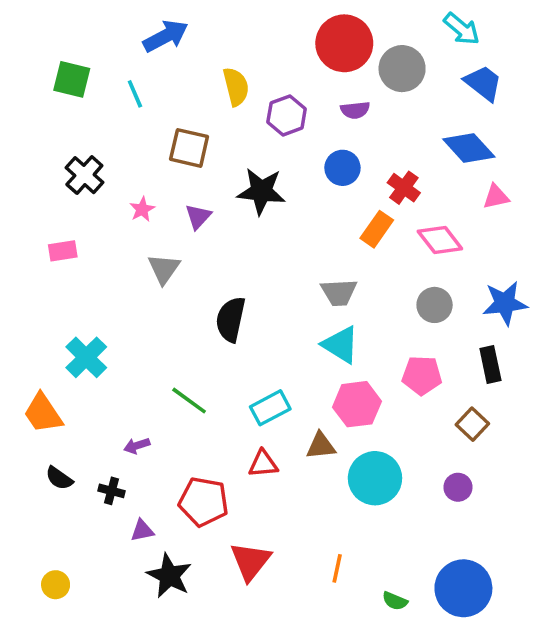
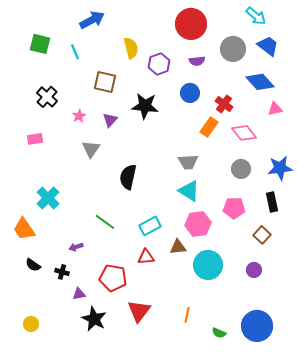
gray circle: (402, 69) -> (233, 49), moved

